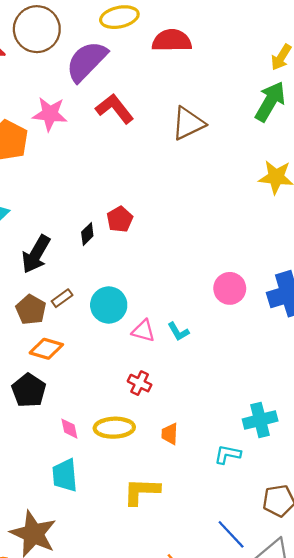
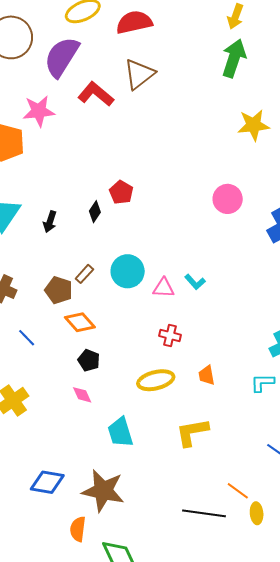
brown triangle: (188, 123) -> (139, 74), moved
black arrow: (36, 254) -> (50, 222), moved, size x0.6
pink circle: (230, 288) -> (228, 199), moved
orange diamond: (46, 349) -> (80, 322), turned 44
black pentagon: (29, 390) -> (89, 360), moved, size x0.7
pink diamond: (69, 429) -> (82, 395), moved

